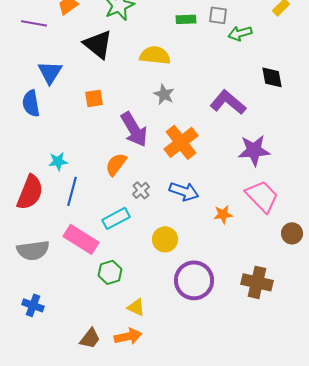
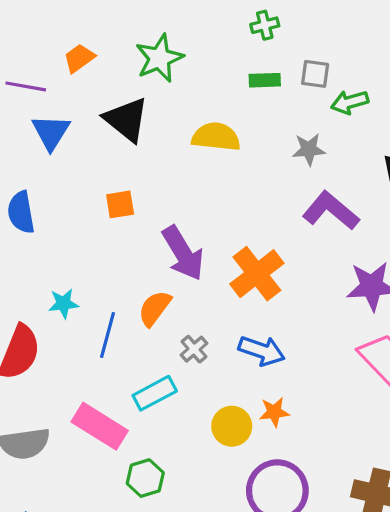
blue triangle: (50, 72) -> (51, 132), moved
gray star: (164, 94) -> (309, 149), moved, turned -30
blue line: (72, 191) -> (107, 335), moved
orange star: (223, 214) -> (274, 412), moved

